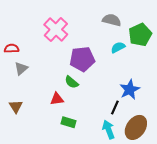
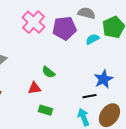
purple pentagon: (82, 59) -> (64, 28), moved
black line: (115, 107) -> (89, 96), turned 56

